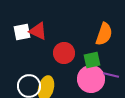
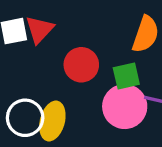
red triangle: (38, 31) -> (40, 29), turned 48

